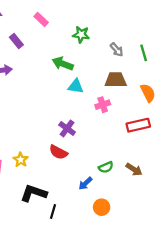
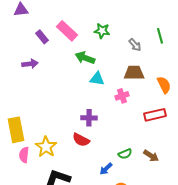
pink rectangle: (41, 19) -> (67, 31), moved, size x1.5
green line: (144, 53) -> (160, 36), moved
purple cross: (67, 128) -> (89, 118), turned -35
yellow star: (21, 160) -> (46, 147), size x1.5

